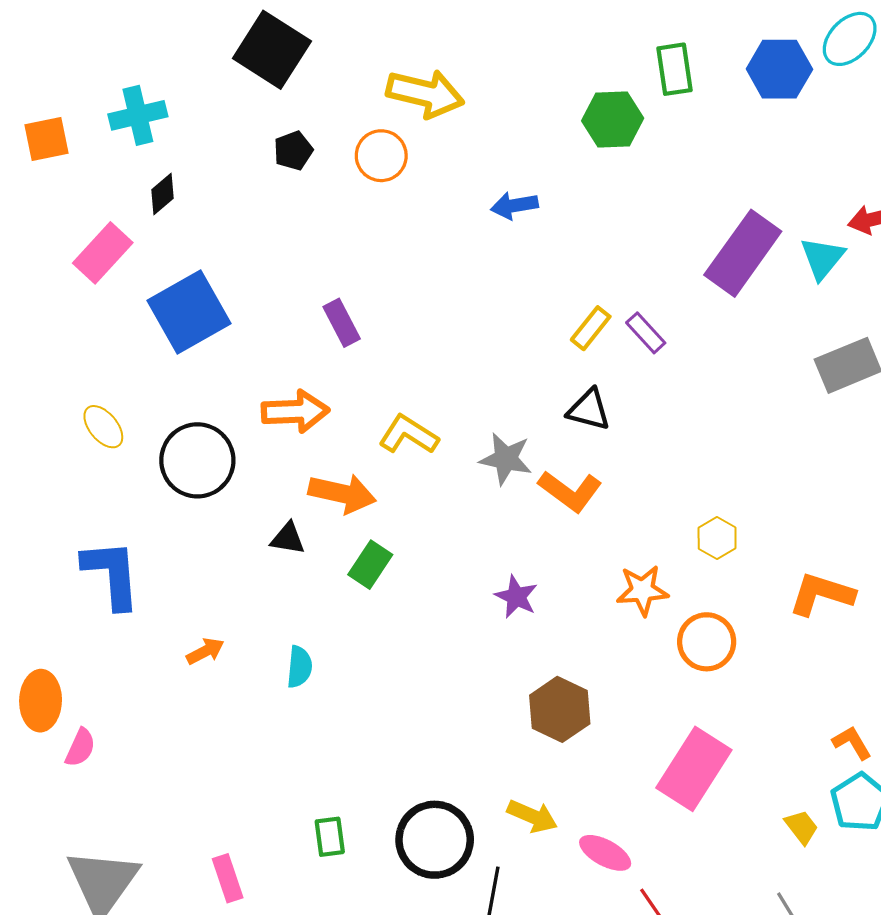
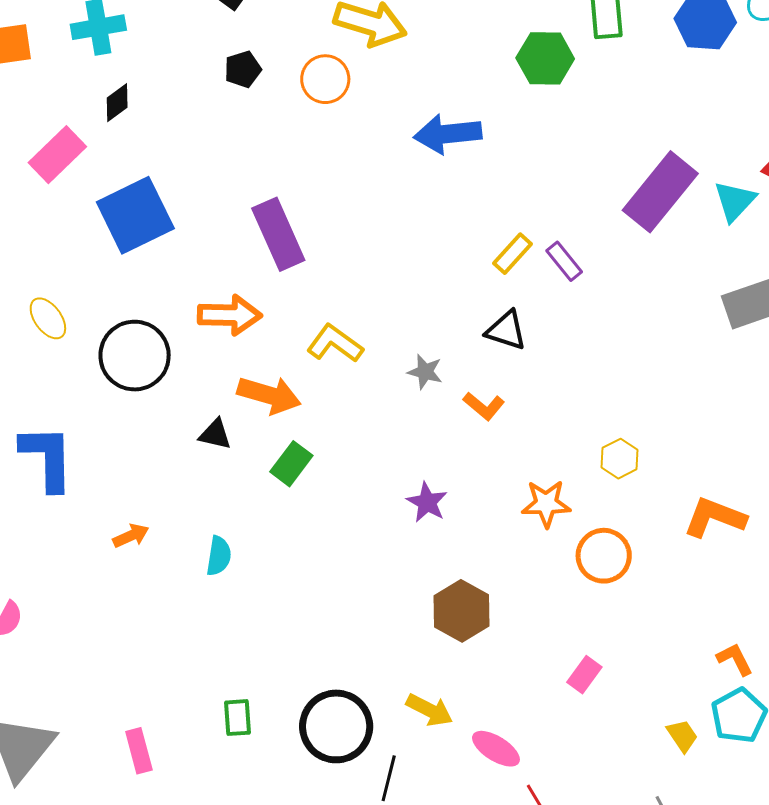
blue arrow: (514, 206) -> (448, 134), size x1.5
purple rectangle: (342, 323) -> (278, 234), size x1.6
gray star: (506, 459) -> (425, 372), size x0.7
orange L-shape: (570, 491) -> (484, 406), size x0.7
pink rectangle: (694, 769) -> (584, 675), size x0.5

